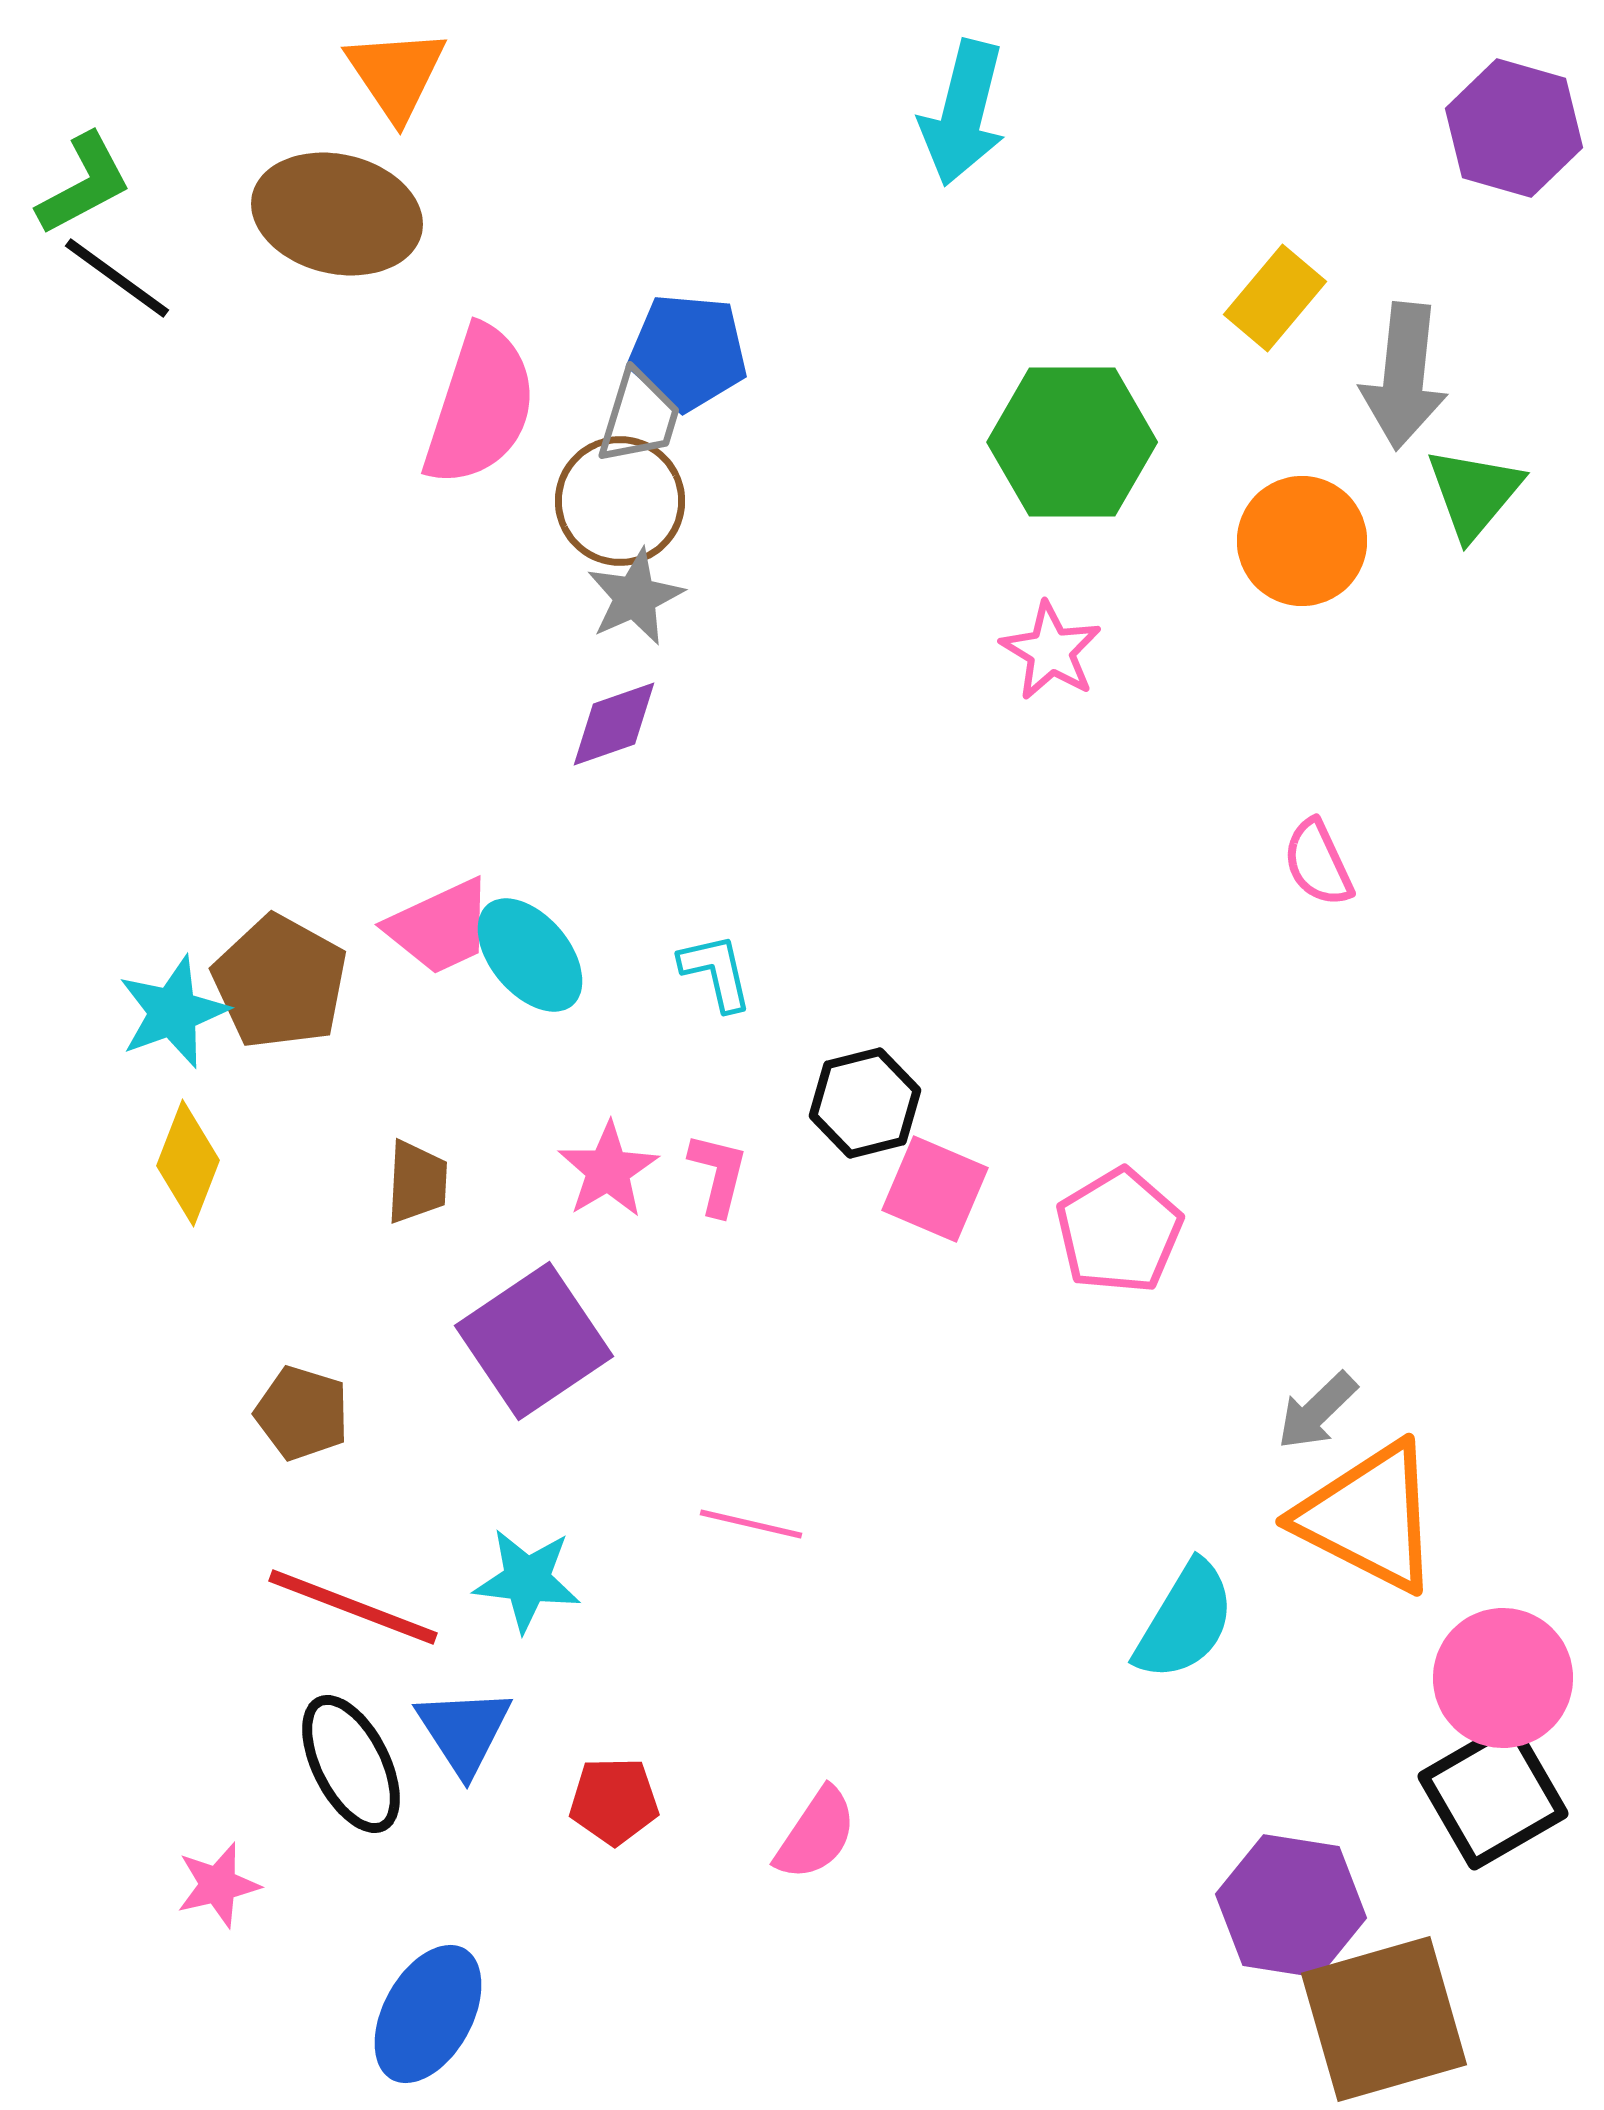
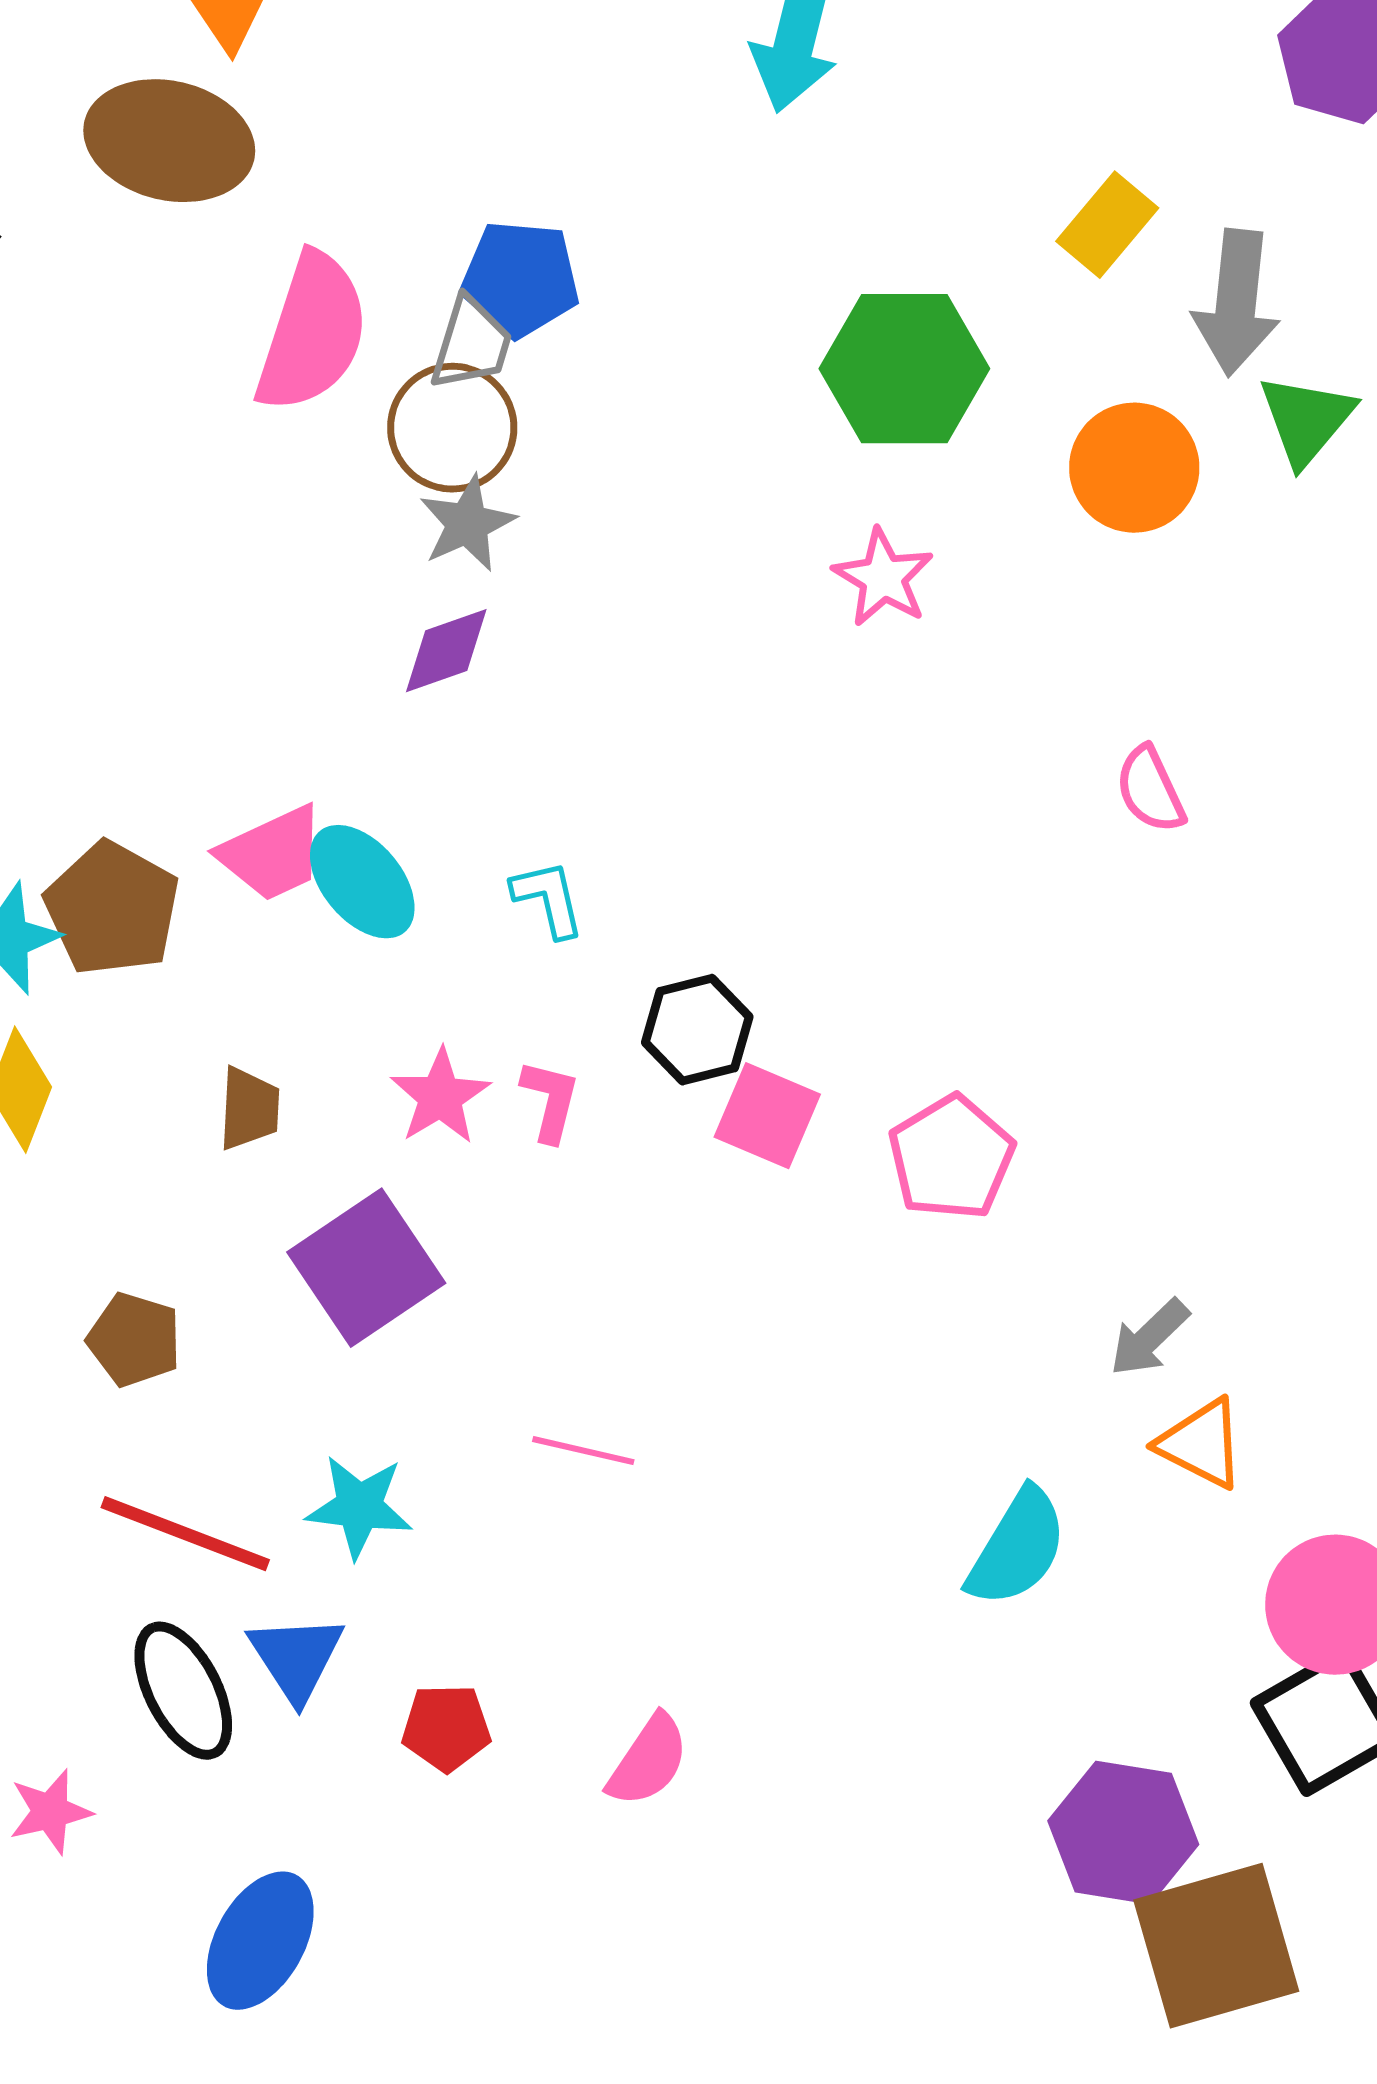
orange triangle: (1369, 1517) -> (1201, 1444), size x0.6

